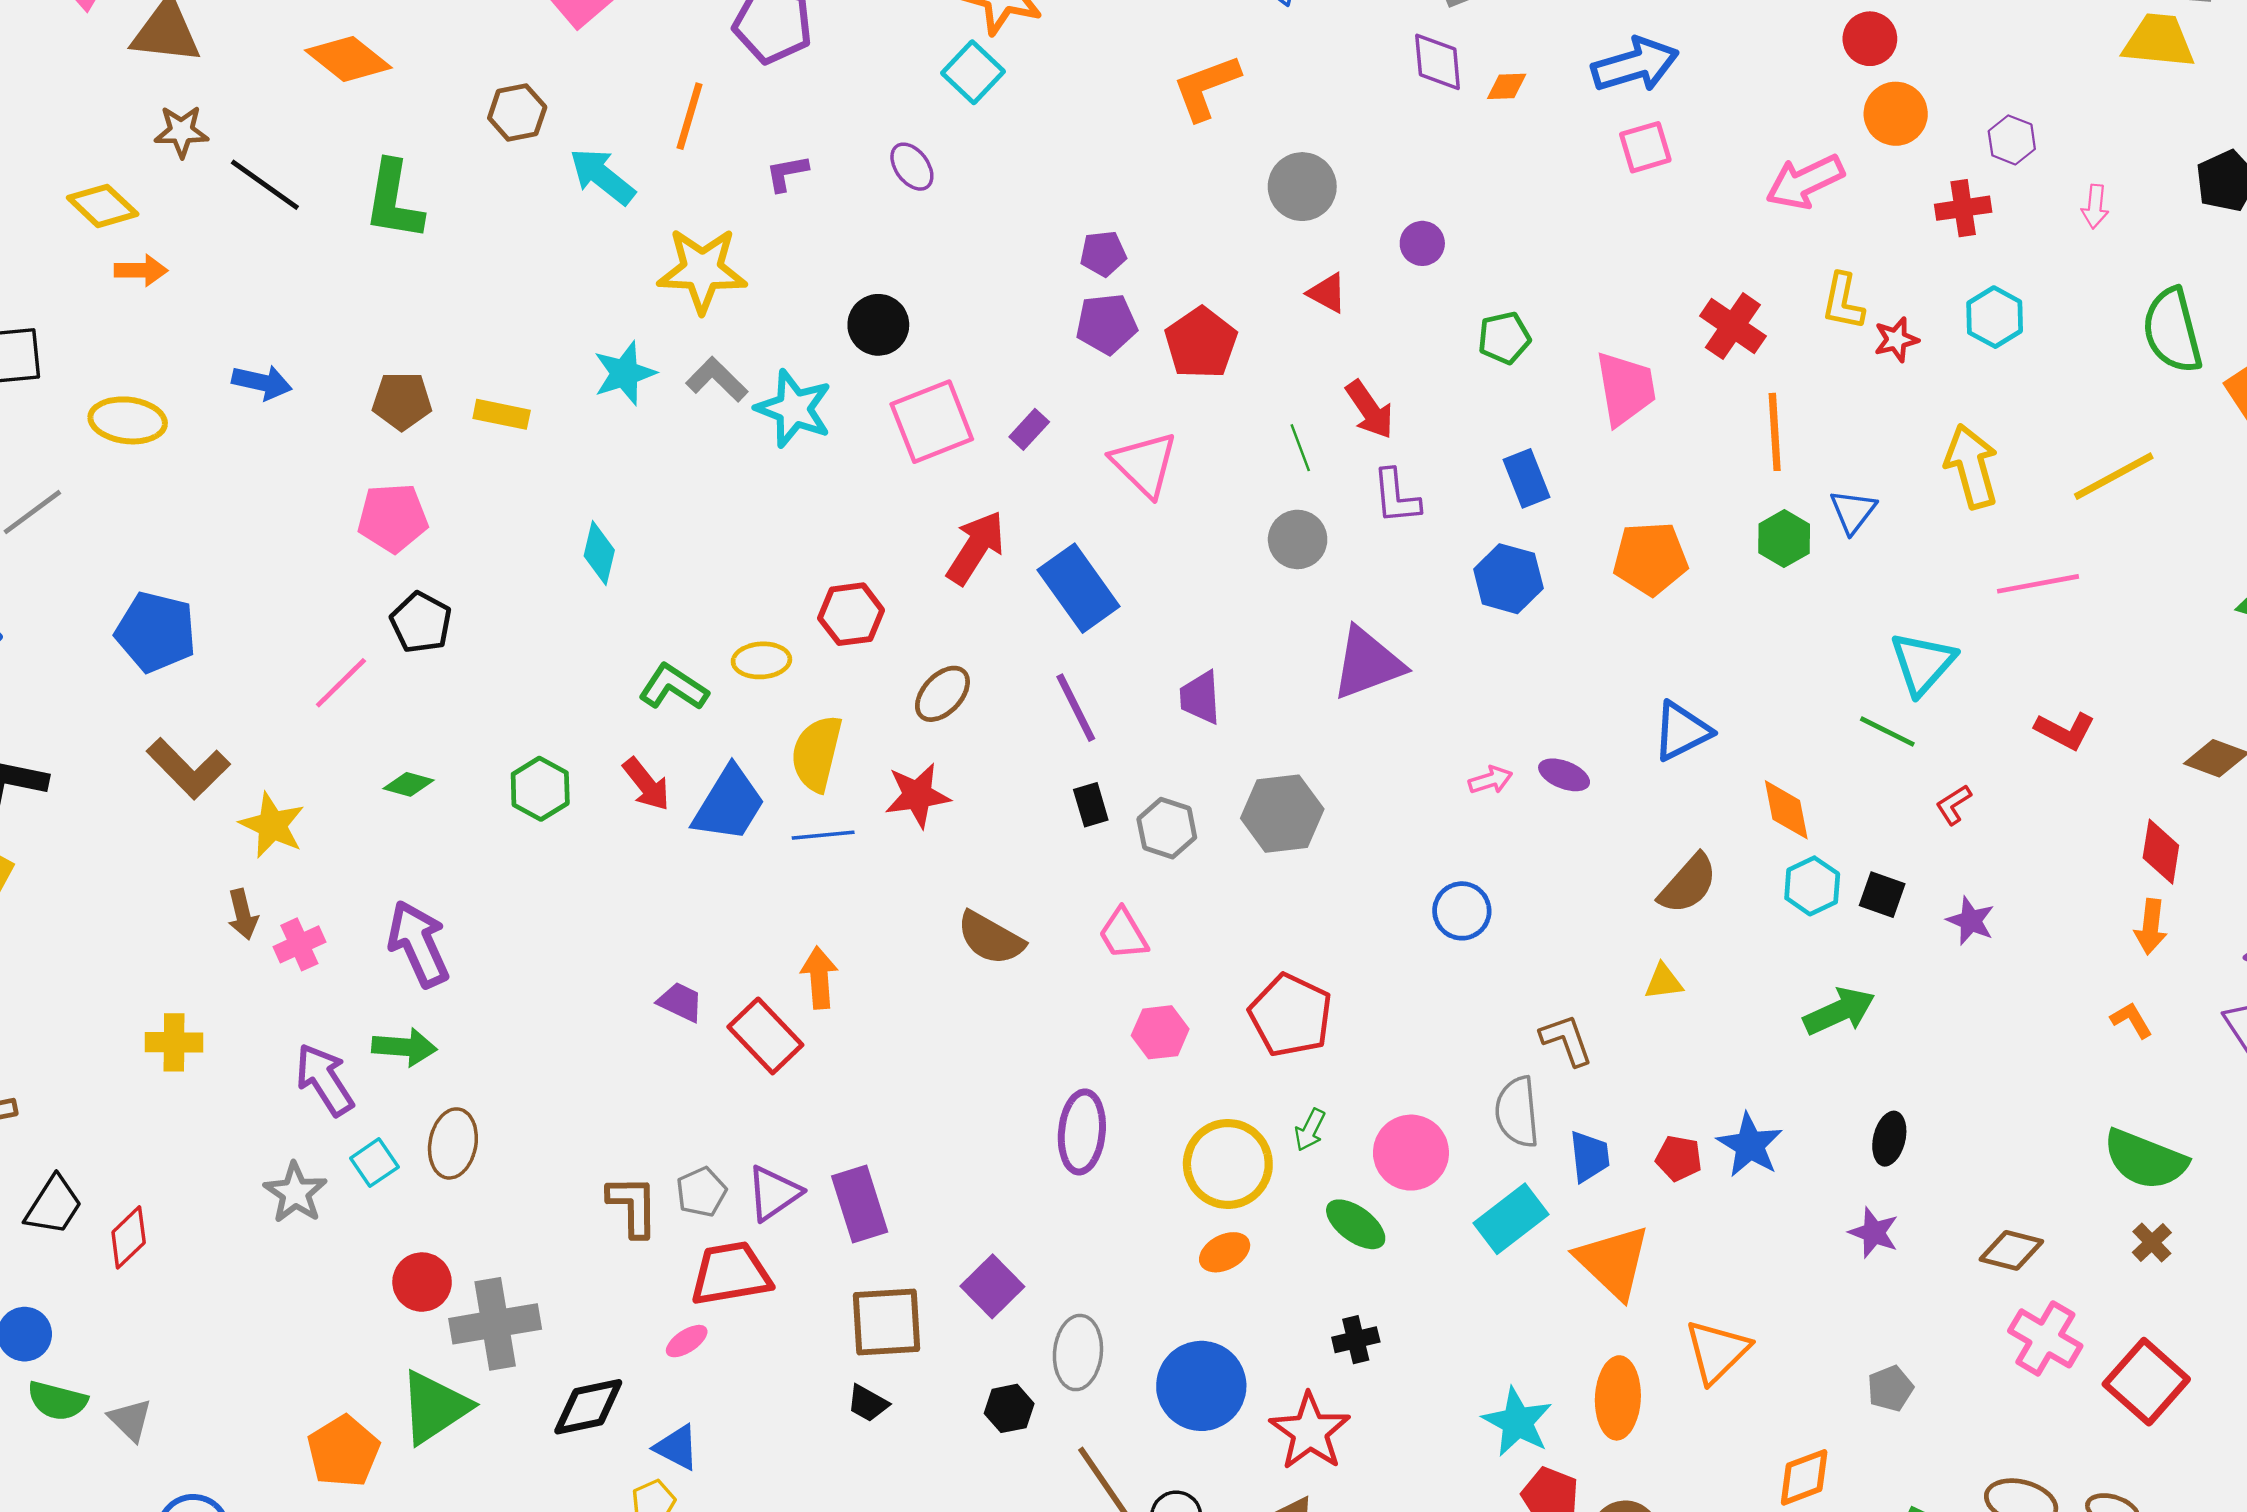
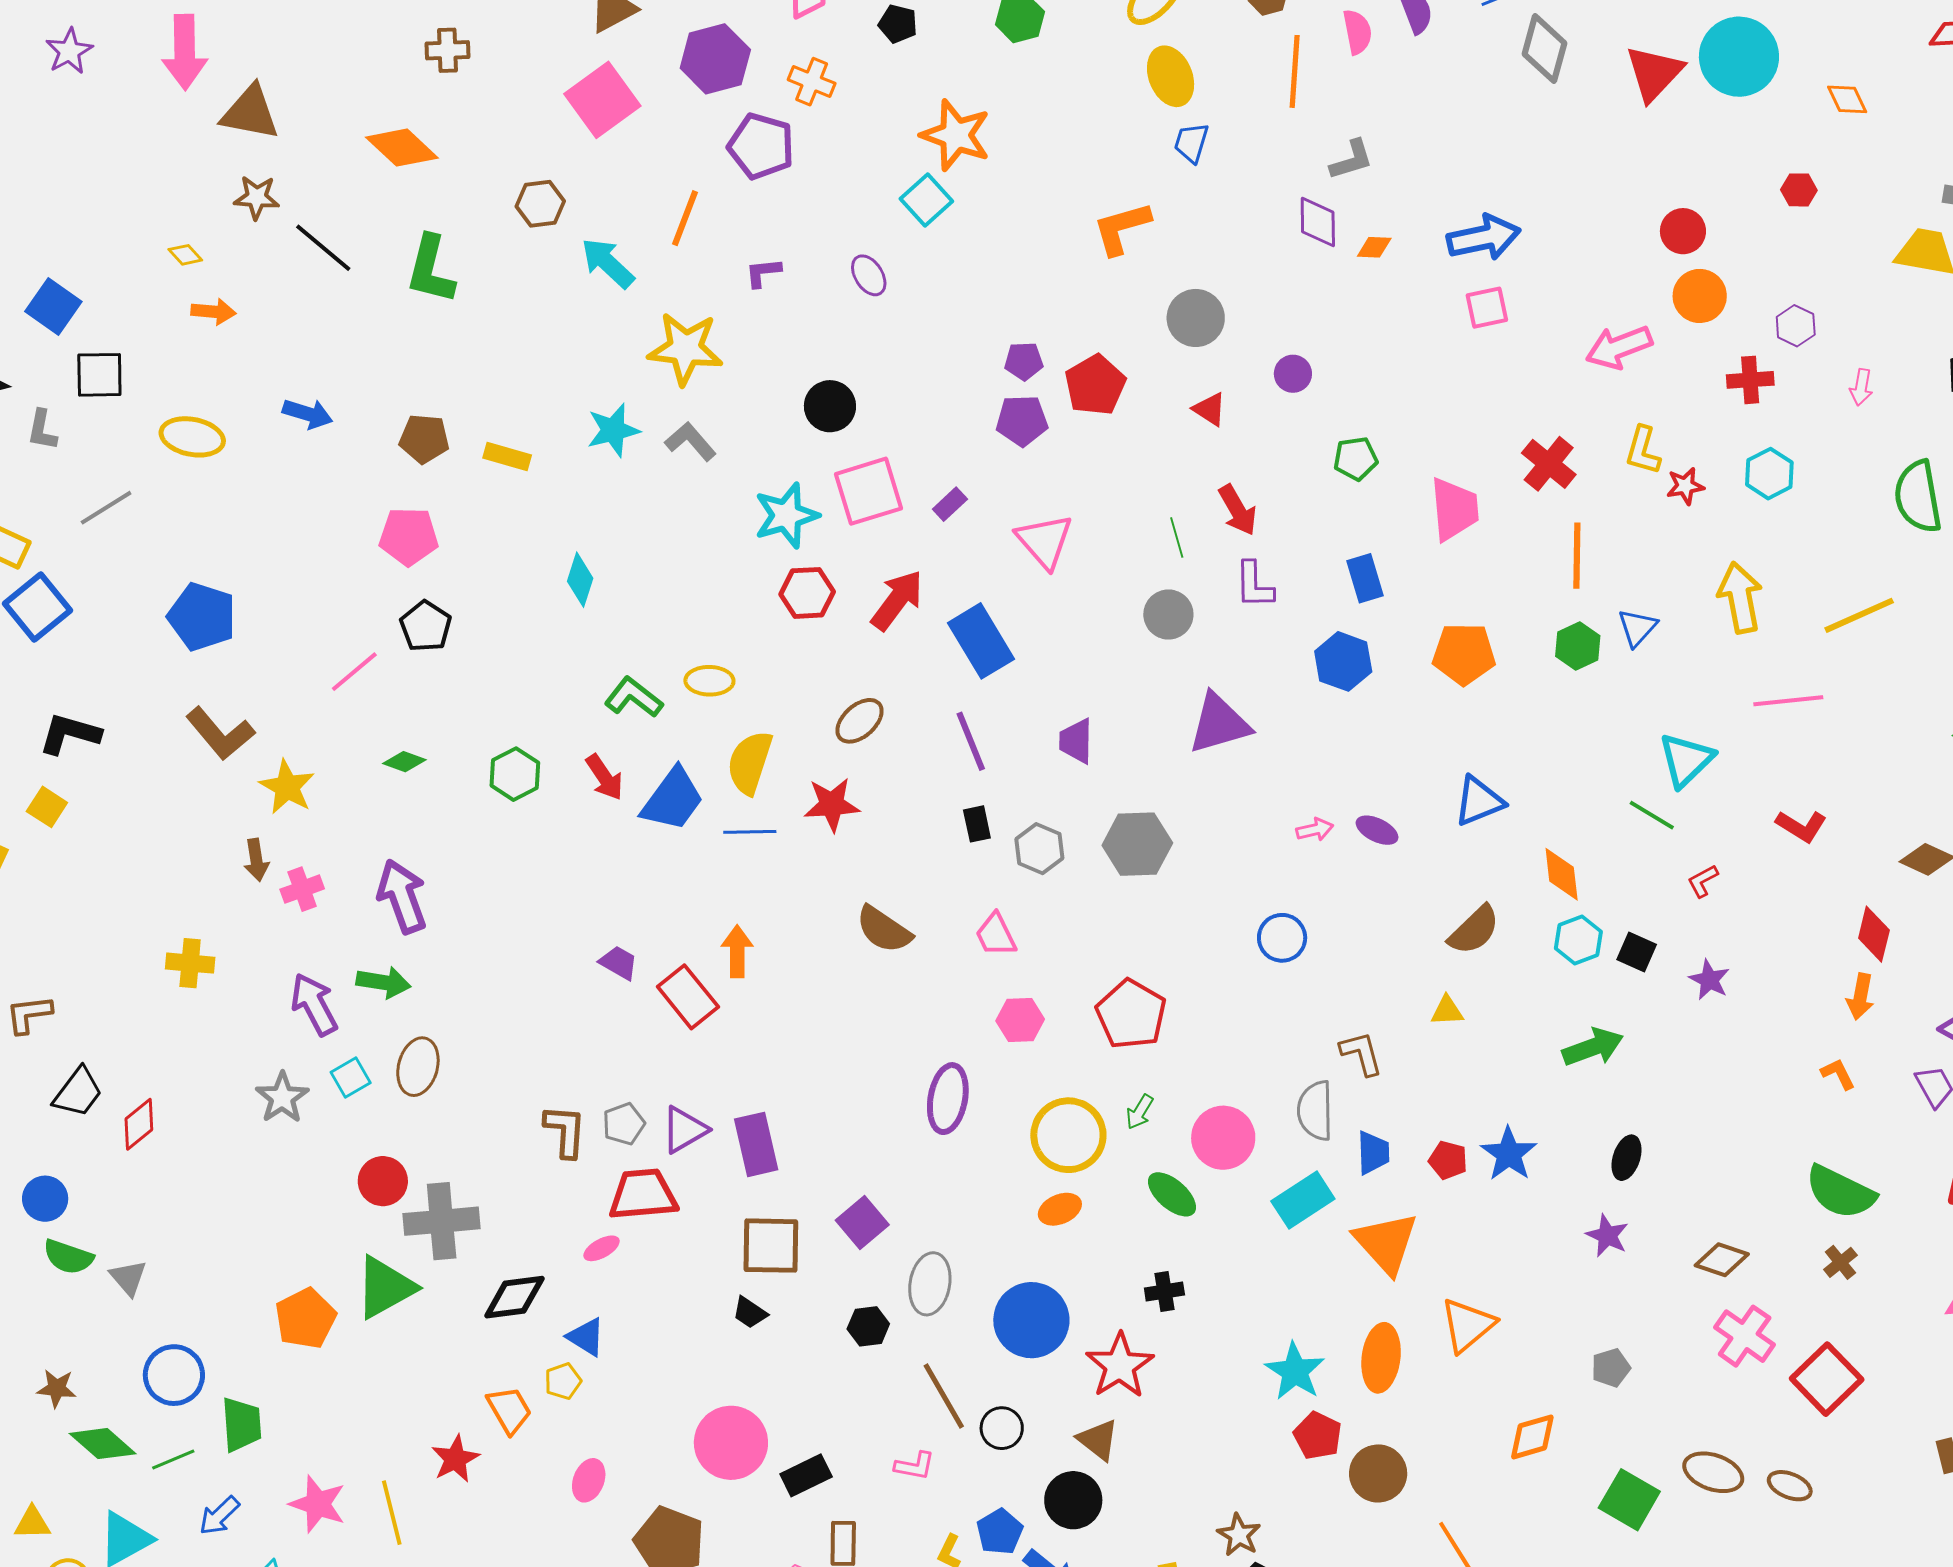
yellow diamond: (103, 206) -> (185, 255), size x0.6
red pentagon: (1201, 343) -> (1095, 385), moved
cyan star: (794, 409) -> (786, 515), moved, turned 30
red hexagon: (851, 614) -> (807, 593), moved

